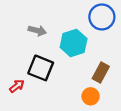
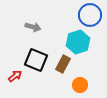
cyan hexagon: (74, 43) -> (78, 42), moved
brown rectangle: (101, 73) -> (63, 64), moved

